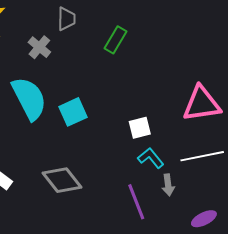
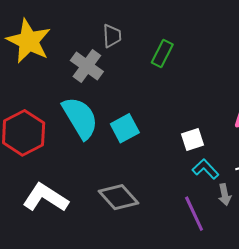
gray cross: (39, 47) -> (87, 66), size x1.4

